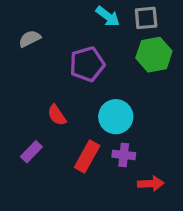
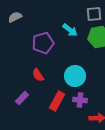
cyan arrow: (108, 16) -> (70, 30), moved
gray semicircle: (30, 39) -> (15, 17), moved
purple pentagon: (87, 64) -> (43, 43), moved

